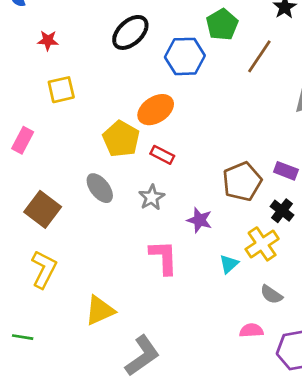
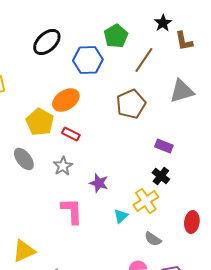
brown pentagon: (242, 181) -> (131, 104), moved

